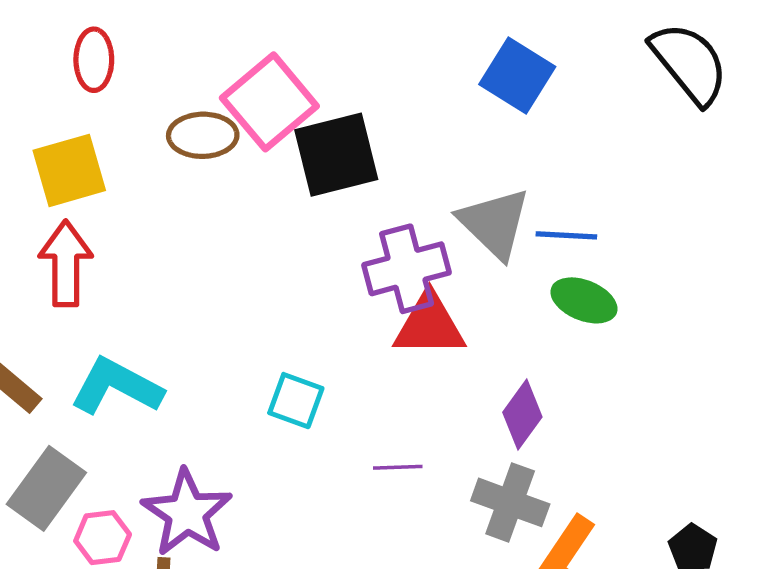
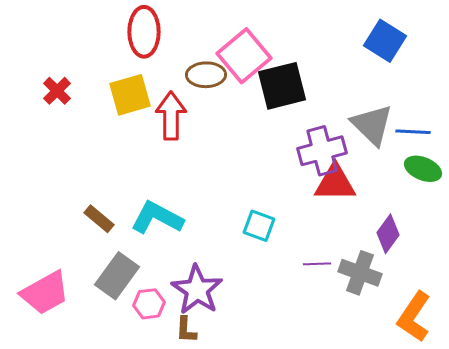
red ellipse: (94, 60) -> (144, 32), size x1.4
red arrow: (66, 264) -> (171, 116), moved
gray cross: (510, 502) -> (360, 273), moved

